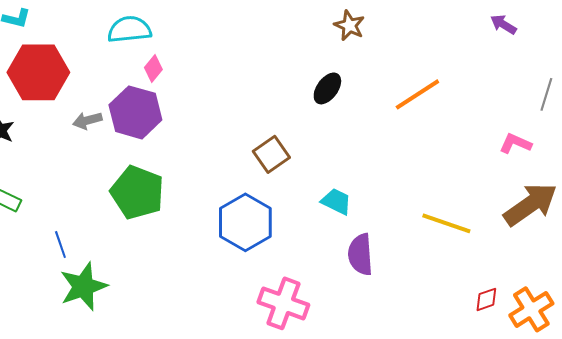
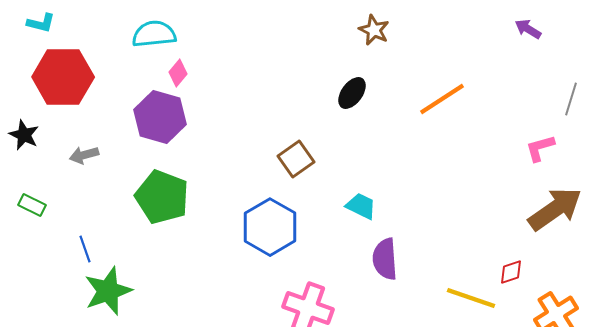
gray arrow: (87, 120) -> (84, 155), moved
pink L-shape: (515, 143) -> (540, 148), turned -40
yellow line: (446, 223) -> (471, 298), moved
red diamond: (486, 299) -> (511, 272), moved

